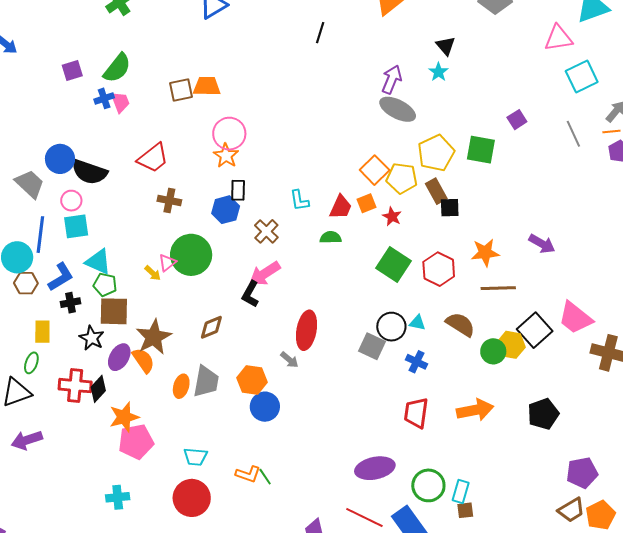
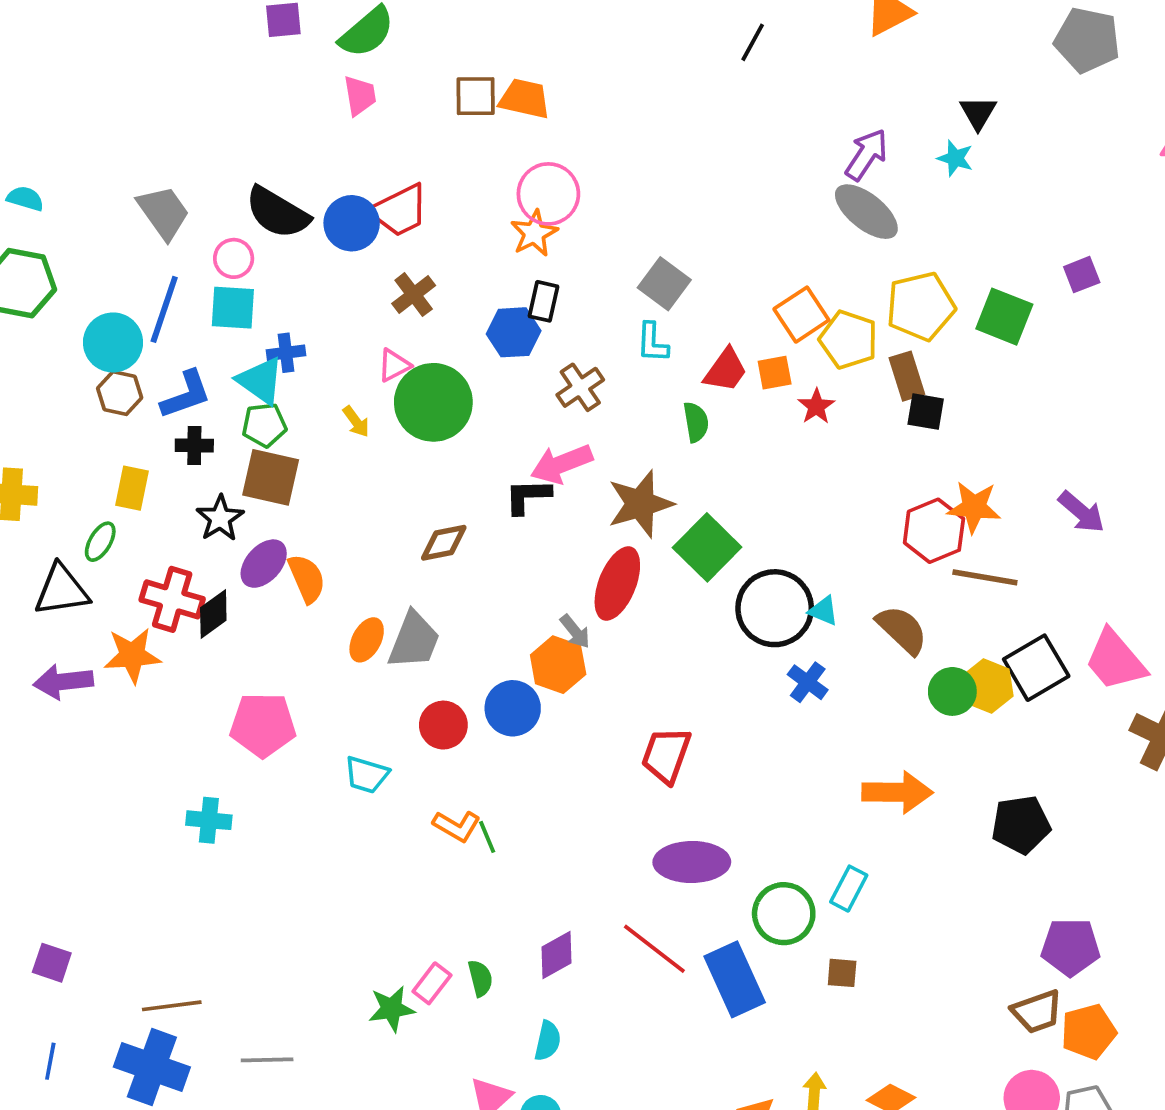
cyan star: (438, 72) -> (955, 158), turned -30
blue cross: (104, 98) -> (286, 353), moved
blue circle: (60, 159) -> (352, 223), moved
brown cross: (169, 200) -> (414, 295), turned 30
green semicircle: (331, 237) -> (696, 422), turned 70
pink triangle: (167, 263) -> (394, 365), moved
green square: (393, 264) -> (707, 547), moved
red hexagon: (439, 269) -> (934, 531), moved
green pentagon: (105, 285) -> (264, 425), turned -30
black L-shape: (250, 294) -> (528, 496), turned 48
black circle: (391, 327) -> (775, 608), size x1.4
brown star: (154, 337) -> (640, 504), moved
gray square: (372, 346) -> (664, 284), moved
orange hexagon: (252, 380) -> (558, 665), moved
red trapezoid: (416, 413) -> (666, 755), moved
orange star: (124, 417) -> (132, 655), moved
cyan rectangle: (461, 491) -> (849, 889), moved
red circle: (192, 498) -> (443, 725), moved, size x0.7

